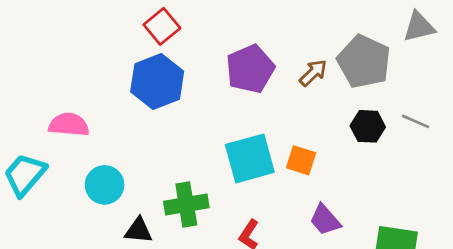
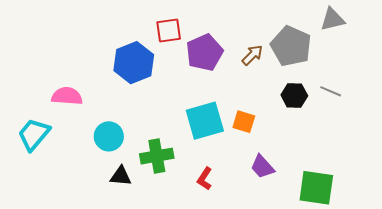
red square: (162, 26) -> (169, 31), moved, turned 32
cyan circle: (105, 185) -> (109, 136), moved

